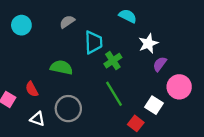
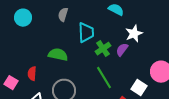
gray semicircle: (67, 22) -> (63, 15), turned -40
purple semicircle: (160, 64) -> (122, 50), moved
red semicircle: (32, 89) -> (32, 74), turned 32

